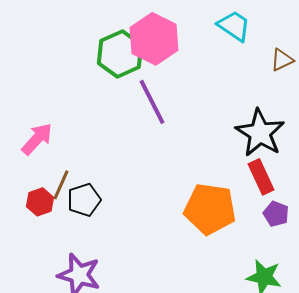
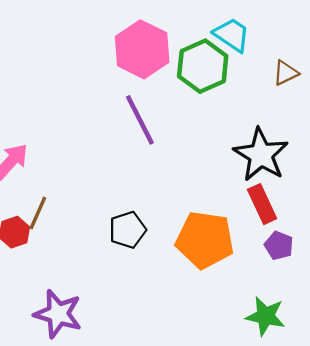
green hexagon: (120, 54) -> (203, 66), moved
black pentagon: (84, 200) -> (128, 230), moved

